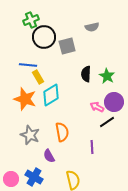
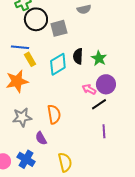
cyan diamond: (51, 95) -> (58, 64), moved
orange star: (25, 99) -> (17, 81), turned -30
gray star: (30, 135) -> (22, 117), turned -30
purple line: (92, 147) -> (104, 131), moved

